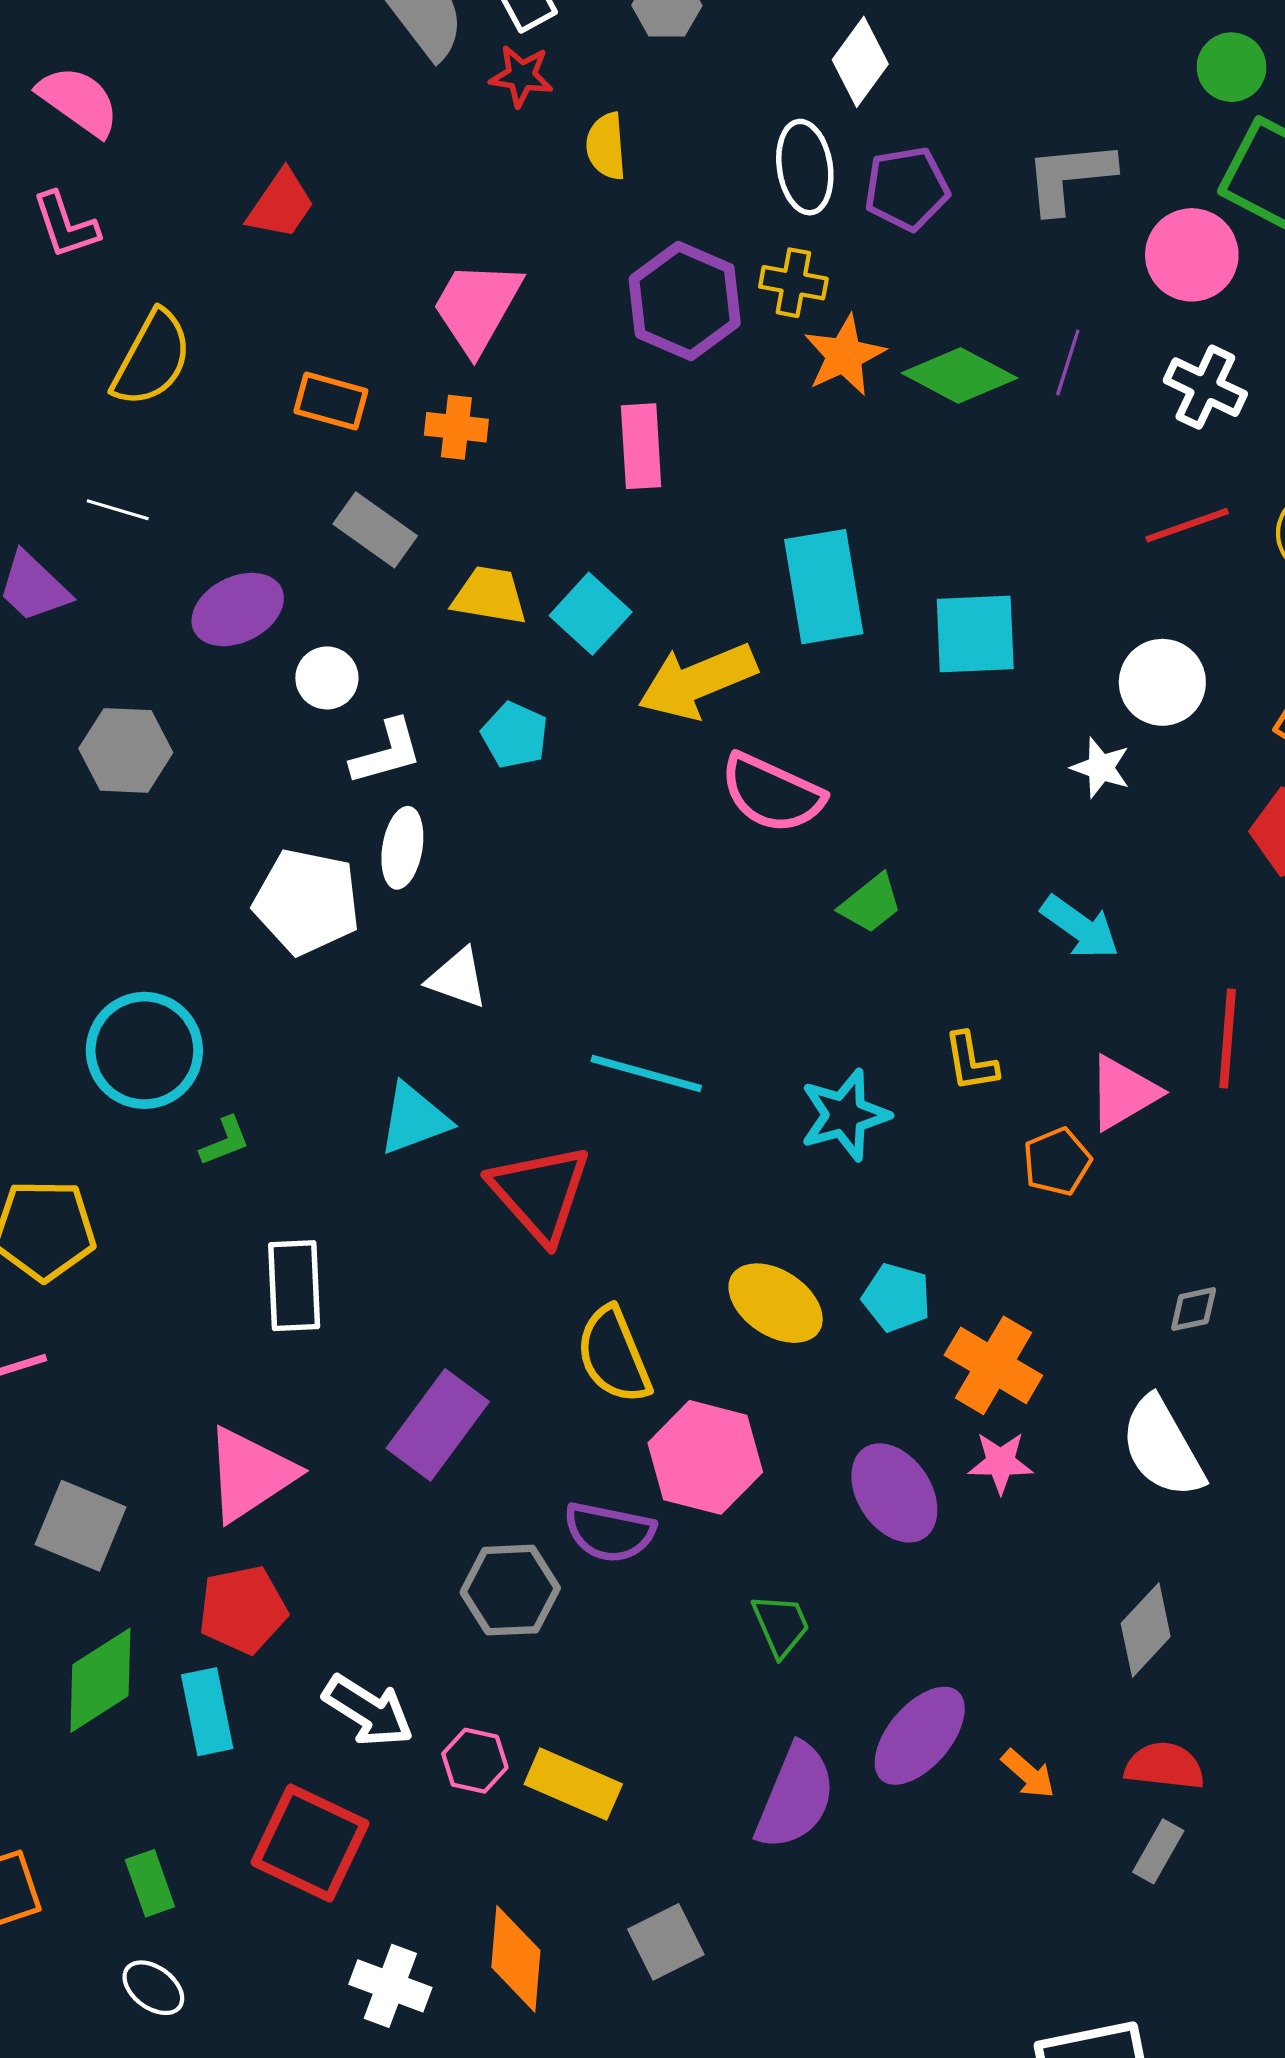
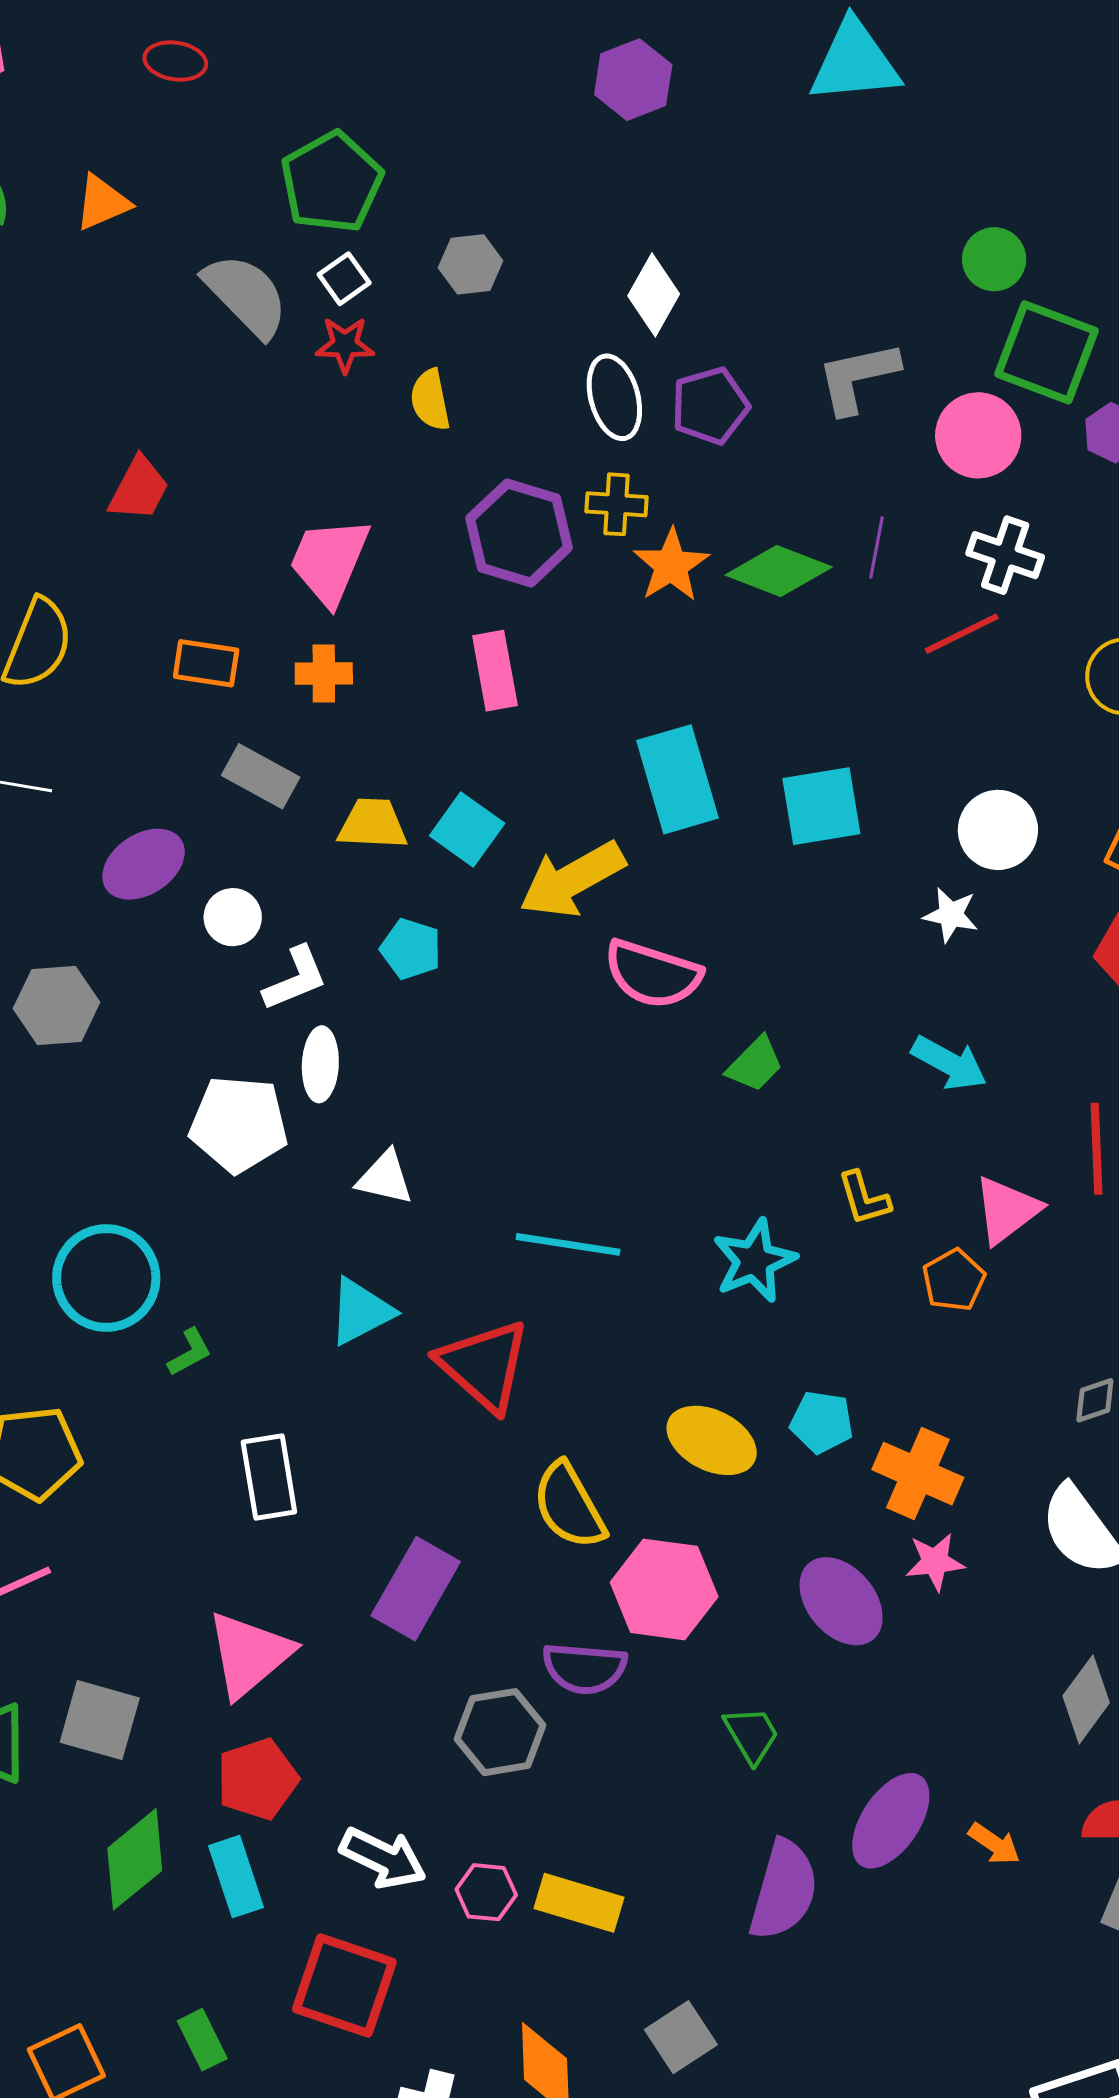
red line: (1187, 525) -> (962, 634), moved

